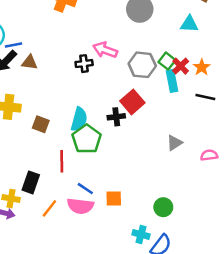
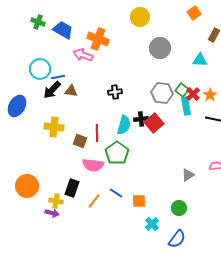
pink arrow: (105, 50) -> (83, 55), moved
black cross: (116, 117) -> (141, 119), moved
cyan semicircle: (79, 119) -> (124, 125), moved
gray triangle: (174, 143) -> (188, 175), moved
red line: (62, 161) -> (97, 133), moved
pink semicircle: (80, 206) -> (93, 165), moved
orange line: (49, 208) -> (94, 201), moved
cyan cross: (141, 234) -> (152, 224), moved, turned 32

